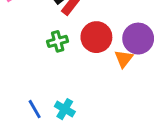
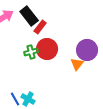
red circle: (96, 37) -> (47, 49), moved
cyan cross: (65, 109) -> (28, 99), moved

